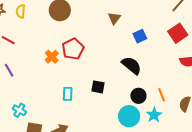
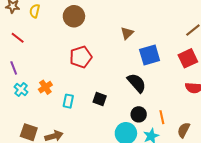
blue square: (140, 36) -> (150, 55), size x1.5
orange cross: (52, 57) -> (45, 87), moved
cyan cross: (19, 110) -> (21, 89), moved

